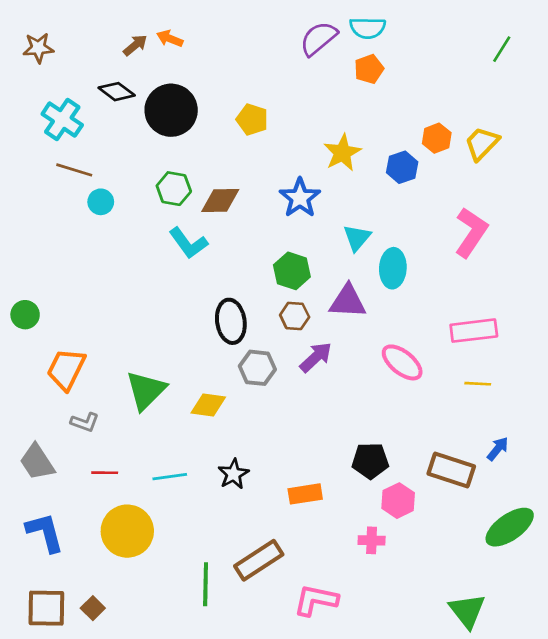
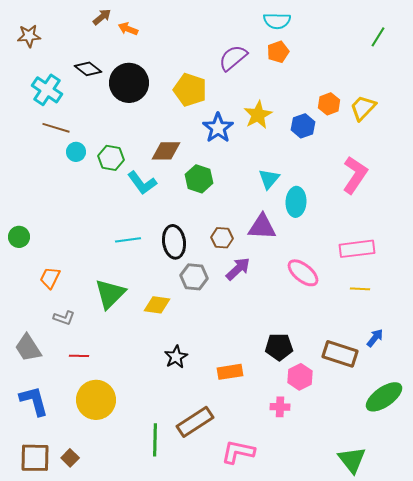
purple semicircle: (318, 39) -> (233, 58), moved
brown arrow: (135, 45) -> (102, 17), moved
yellow pentagon: (252, 119) -> (190, 90), size x1.4
green hexagon: (174, 189) -> (111, 158), moved
blue star: (300, 198) -> (218, 128), moved
green hexagon: (292, 271) -> (199, 179), moved
orange trapezoid: (66, 369) -> (50, 278), size x0.7
cyan line: (170, 477) -> (128, 240), moved

